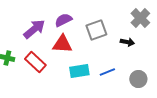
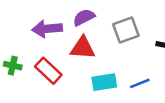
purple arrow: (34, 29) -> (47, 29), turned -145

